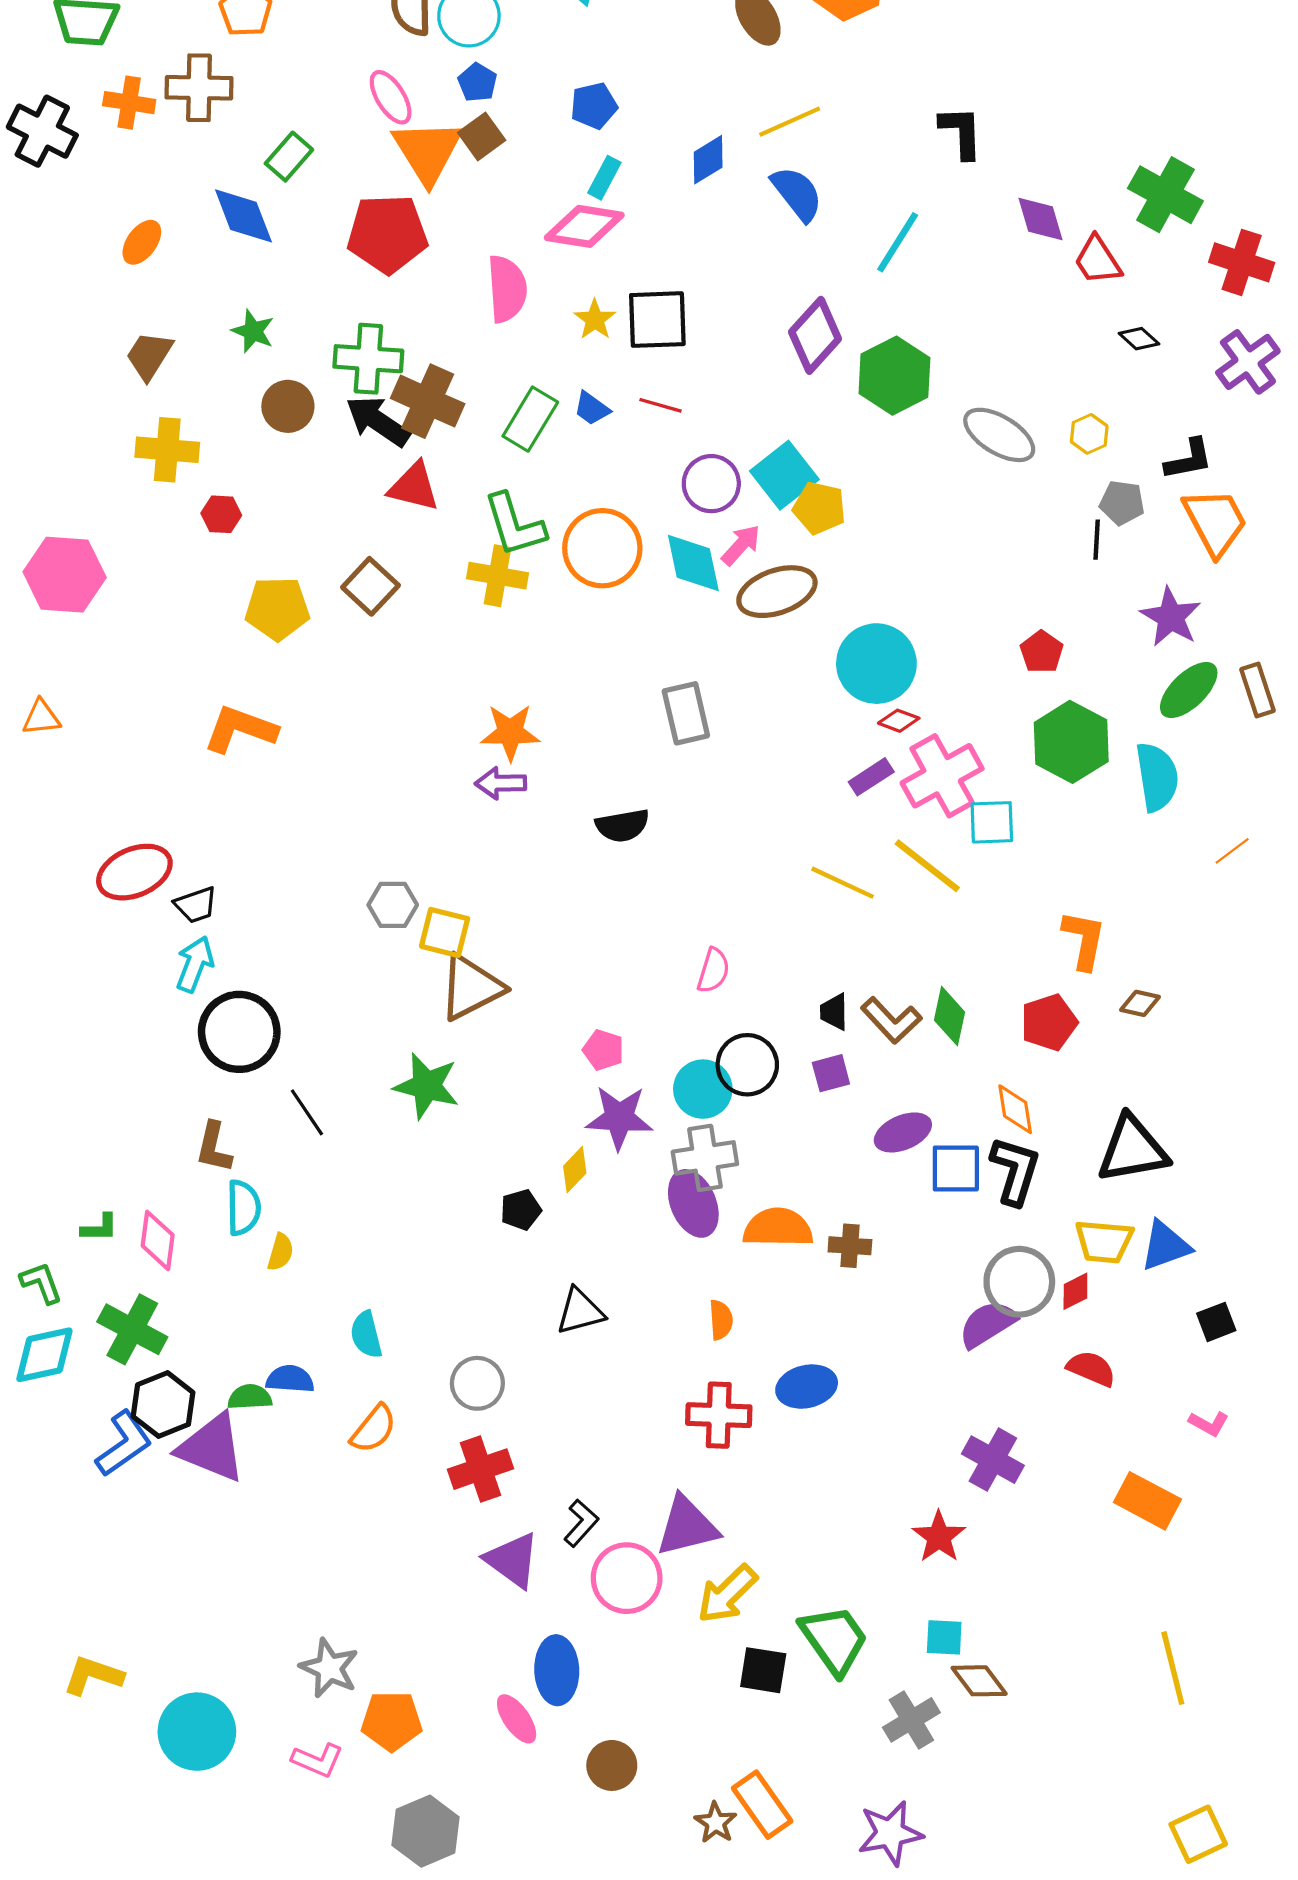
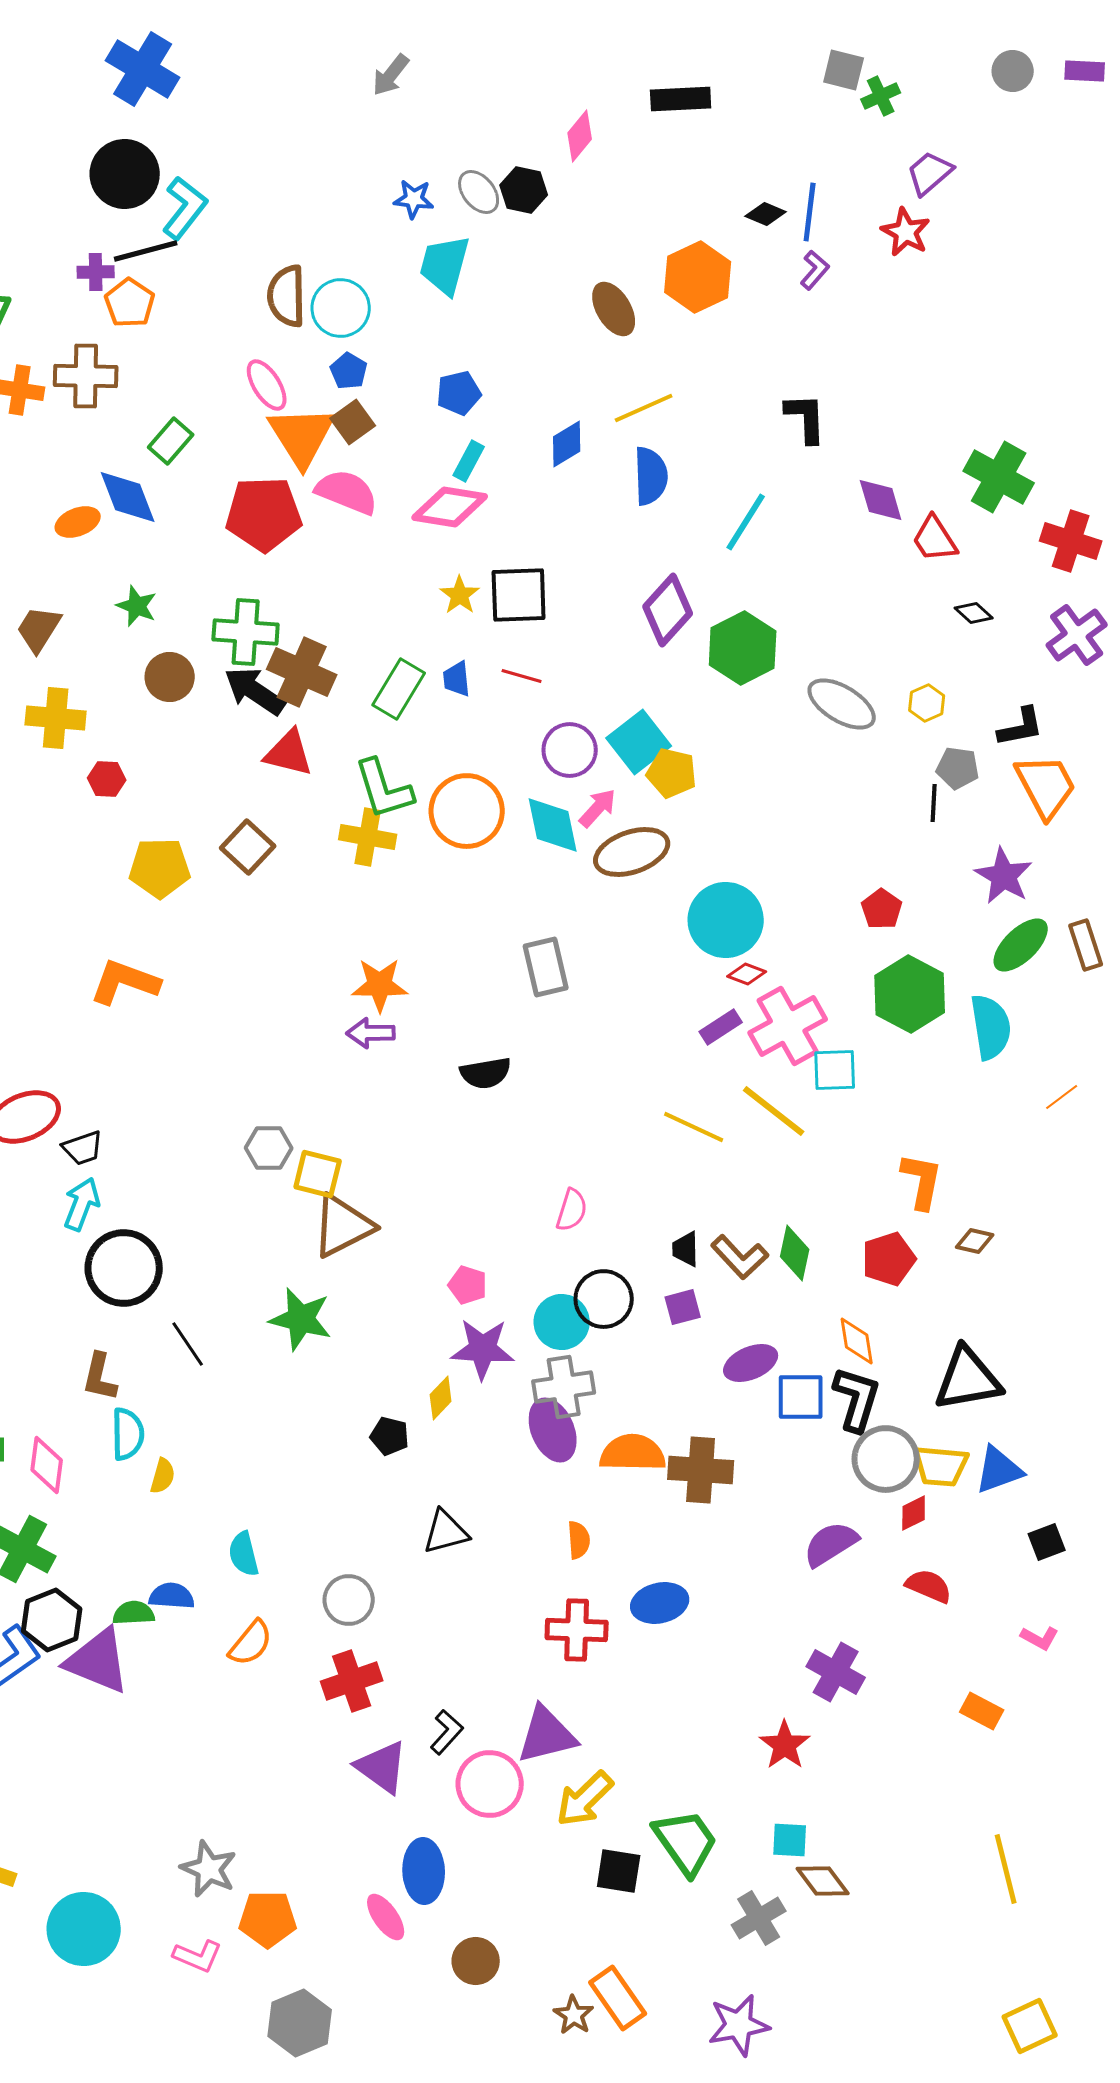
blue semicircle: (797, 194) -> (651, 476), turned 36
orange ellipse: (142, 242) -> (78, 522), moved, turned 33
pink semicircle: (507, 289) -> (347, 492), moved, turned -64
blue trapezoid: (592, 408) -> (457, 679), turned 48
black pentagon: (521, 1210) -> (390, 1436), turned 30
brown cross: (850, 1246) -> (701, 1470), size x1.6
gray circle: (1019, 1282) -> (886, 1459), moved
orange rectangle: (1147, 1501) -> (982, 1711), size x0.7

